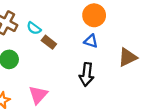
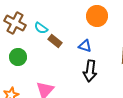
blue triangle: (91, 41) -> (85, 46), moved

